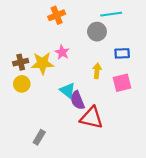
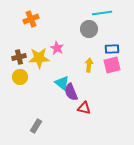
orange cross: (57, 15) -> (31, 19), moved
pink square: (122, 83) -> (112, 65), moved
red triangle: (92, 118) -> (84, 108), size x0.6

